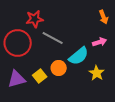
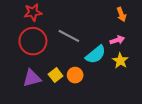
red star: (35, 19) -> (33, 12), moved
orange circle: (59, 68) -> (75, 75), moved
yellow star: (97, 73) -> (120, 61), moved

